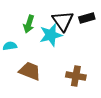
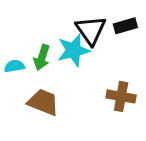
green arrow: (29, 24) -> (42, 58), moved
brown cross: (76, 76) -> (121, 96), moved

